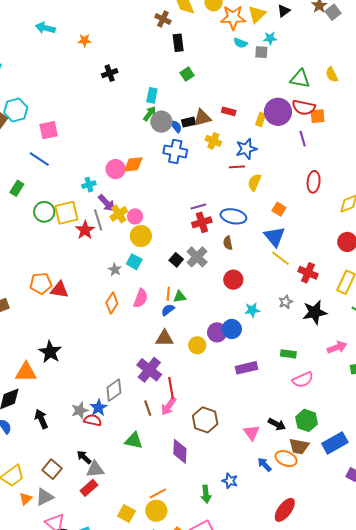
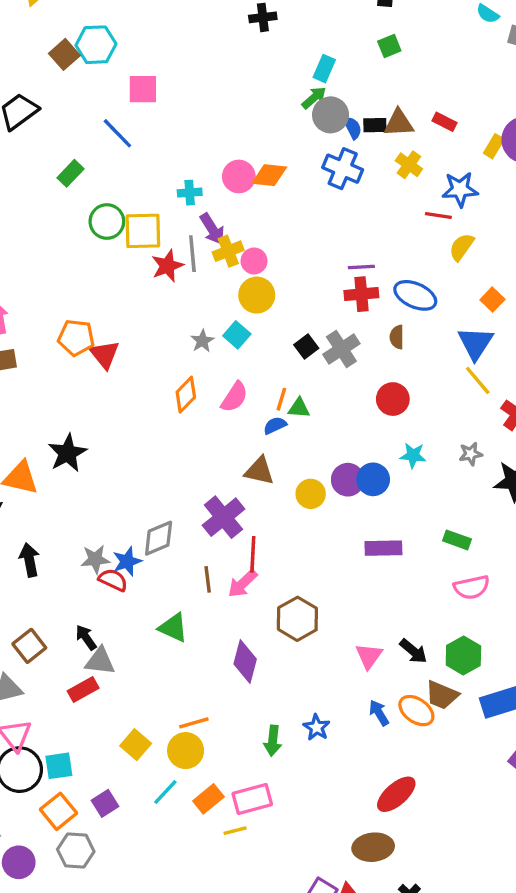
red triangle: (59, 290) -> (105, 355), turned 30

